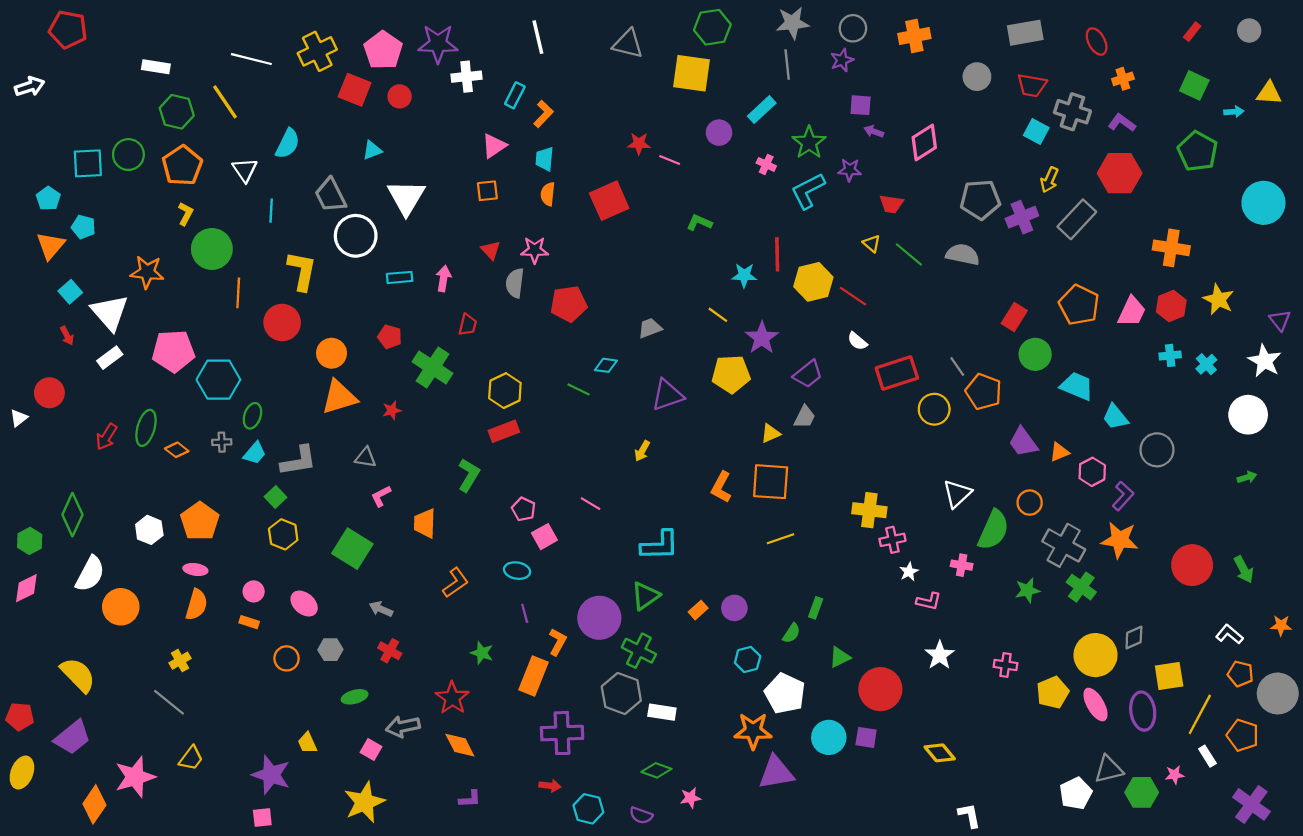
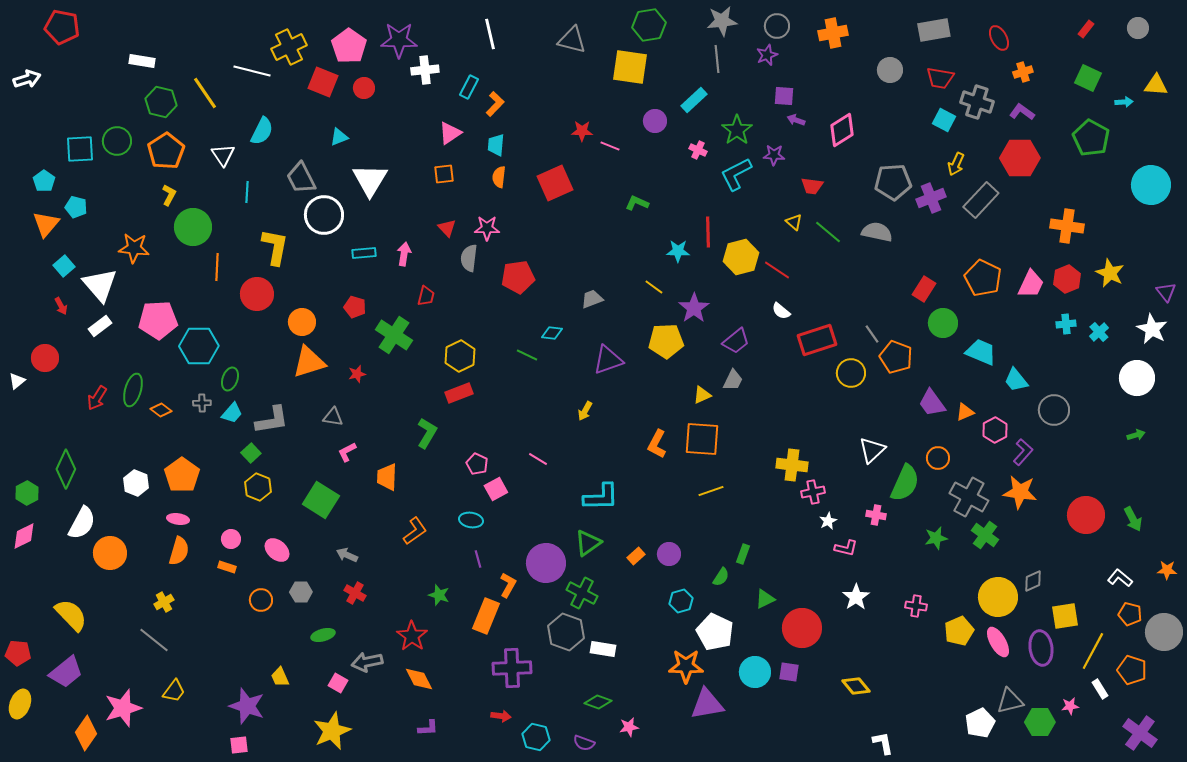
white line: (251, 59) -> (252, 71), moved

